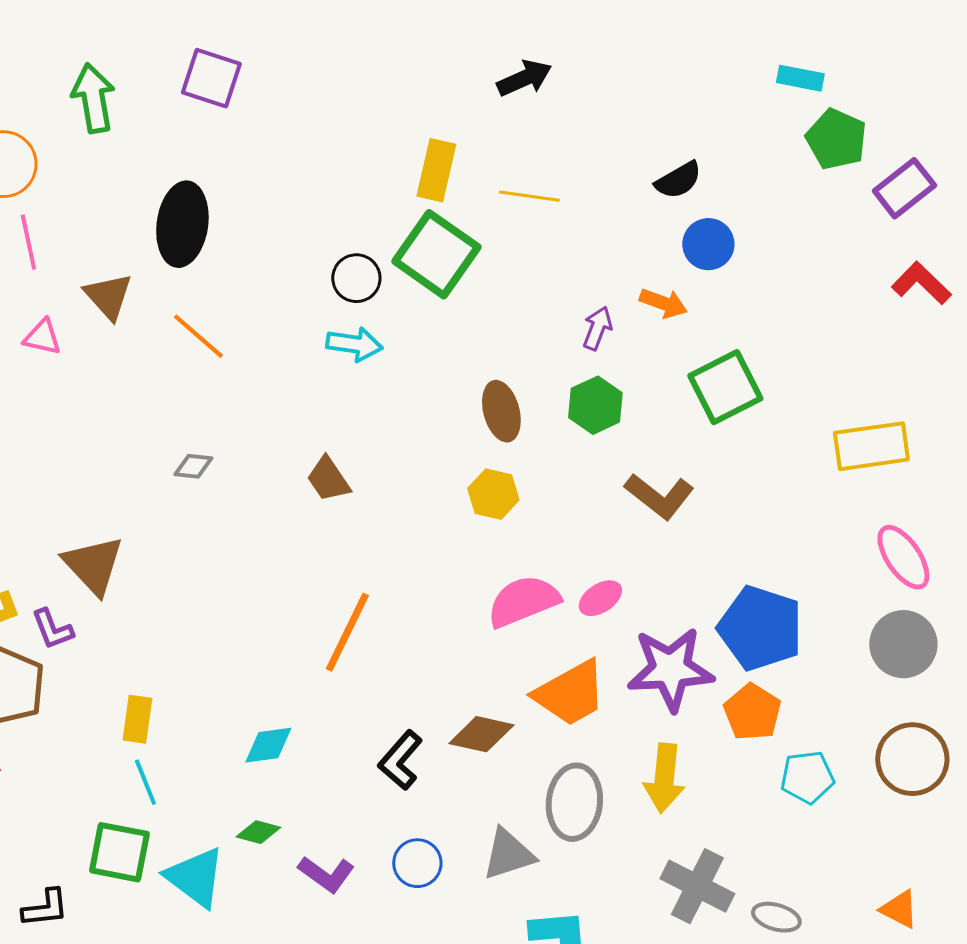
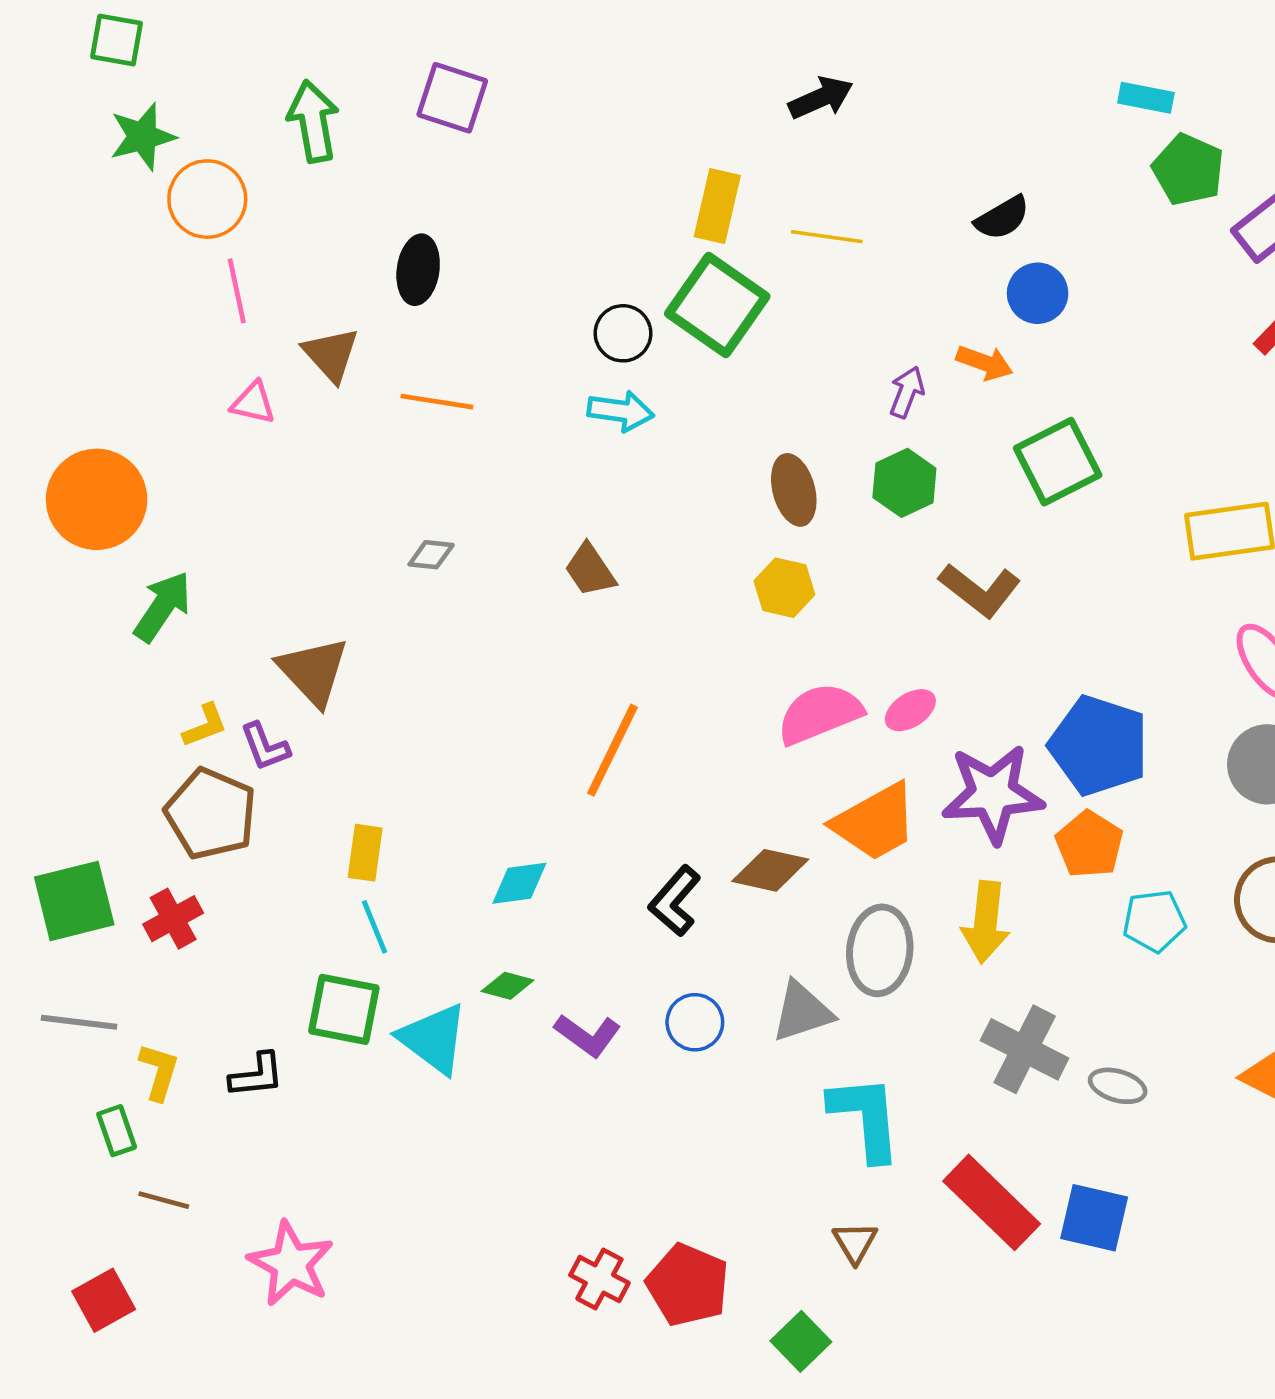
black ellipse: (182, 224) -> (418, 270), size x0.7
orange line: (198, 336) -> (437, 402), turned -32

